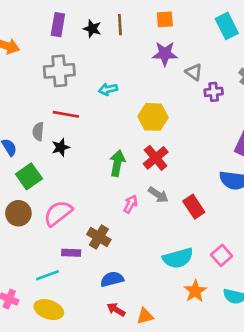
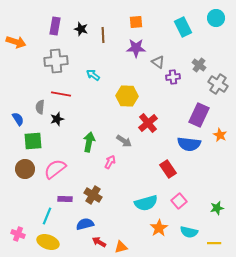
brown line: (120, 25) -> (103, 35), moved
cyan arrow: (108, 89) -> (93, 75), turned 48
red cross: (156, 158) -> (148, 123), moved
green arrow: (117, 163) -> (89, 142), moved
green square: (29, 176) -> (33, 141), turned 30
gray arrow: (158, 195) -> (124, 141), moved
red rectangle: (194, 207) -> (168, 169), moved
brown cross: (99, 237) -> (93, 195), moved
cyan line: (47, 275) -> (47, 216), turned -48
blue semicircle: (112, 279) -> (85, 224), moved

